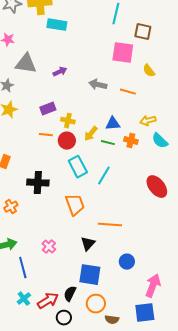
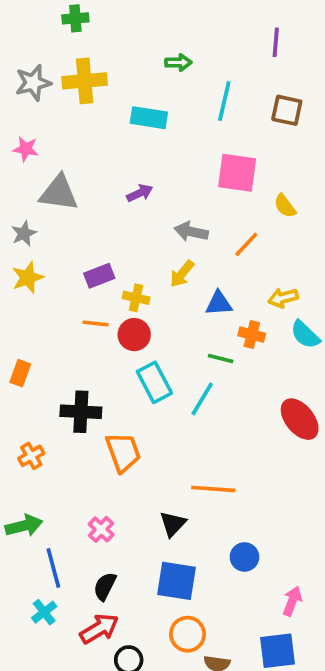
cyan rectangle: (57, 25) -> (149, 118), moved
brown square: (143, 32) -> (287, 110), moved
purple arrow: (60, 72) -> (140, 193), moved
orange line: (128, 92) -> (246, 244), turned -63
yellow arrow: (91, 134) -> (182, 274), moved
green line: (108, 143) -> (221, 358), moved
orange trapezoid: (75, 205) -> (123, 452), moved
pink arrow: (153, 286) -> (292, 601), size x0.7
black semicircle: (70, 294) -> (105, 586), moved
cyan cross: (24, 299) -> (44, 612), moved

